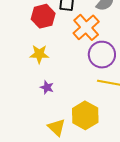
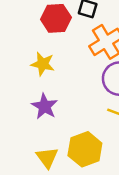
purple star: (47, 87) -> (45, 106), size x1.5

